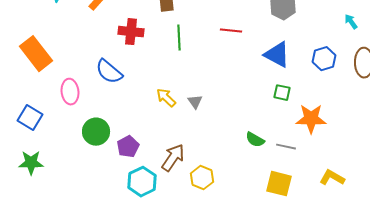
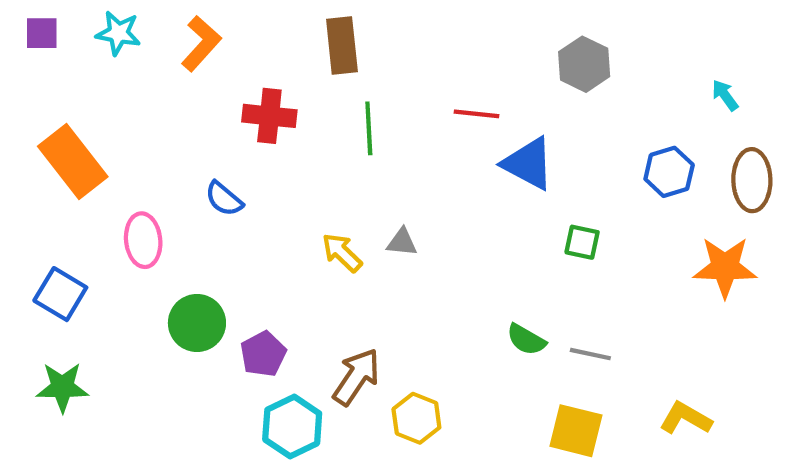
blue triangle: (277, 55) -> (528, 164), moved
blue semicircle: (109, 72) -> (224, 199), size x0.7
gray triangle: (195, 102) -> (402, 242), moved, turned -49
orange star: (311, 119) -> (725, 267), moved

